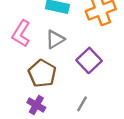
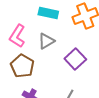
brown pentagon: (42, 73) -> (22, 66), moved

